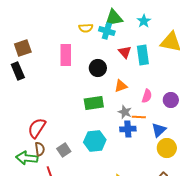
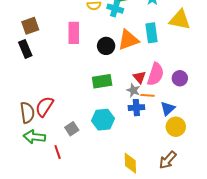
red triangle: (125, 52) -> (139, 77), moved
orange triangle: (121, 86) -> (128, 40), moved, size x1.6
pink semicircle: (147, 96) -> (156, 74), size x1.6
brown semicircle: (40, 149) -> (27, 113), moved, size x1.5

